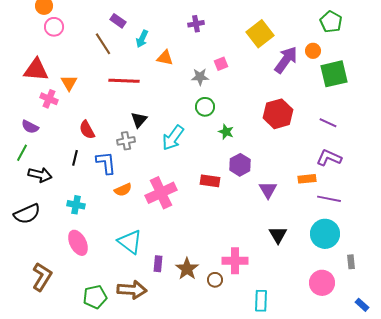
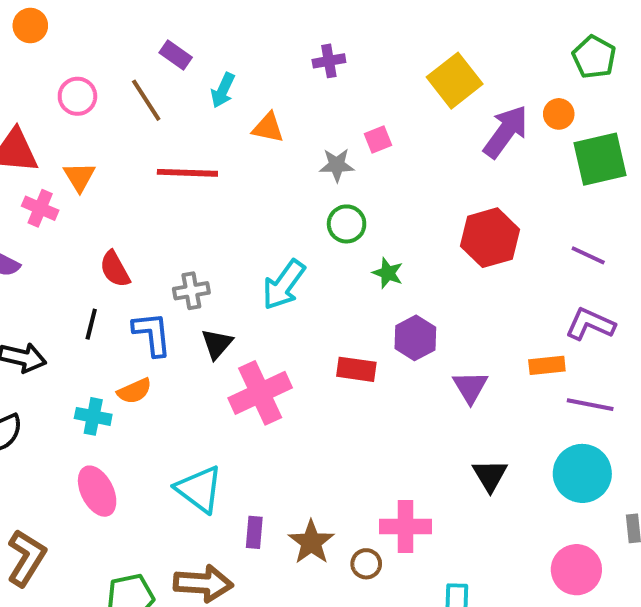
pink circle: (54, 27) -> (77, 96), moved
black triangle: (139, 120) -> (217, 344), moved
orange semicircle: (123, 190) -> (134, 391), moved

